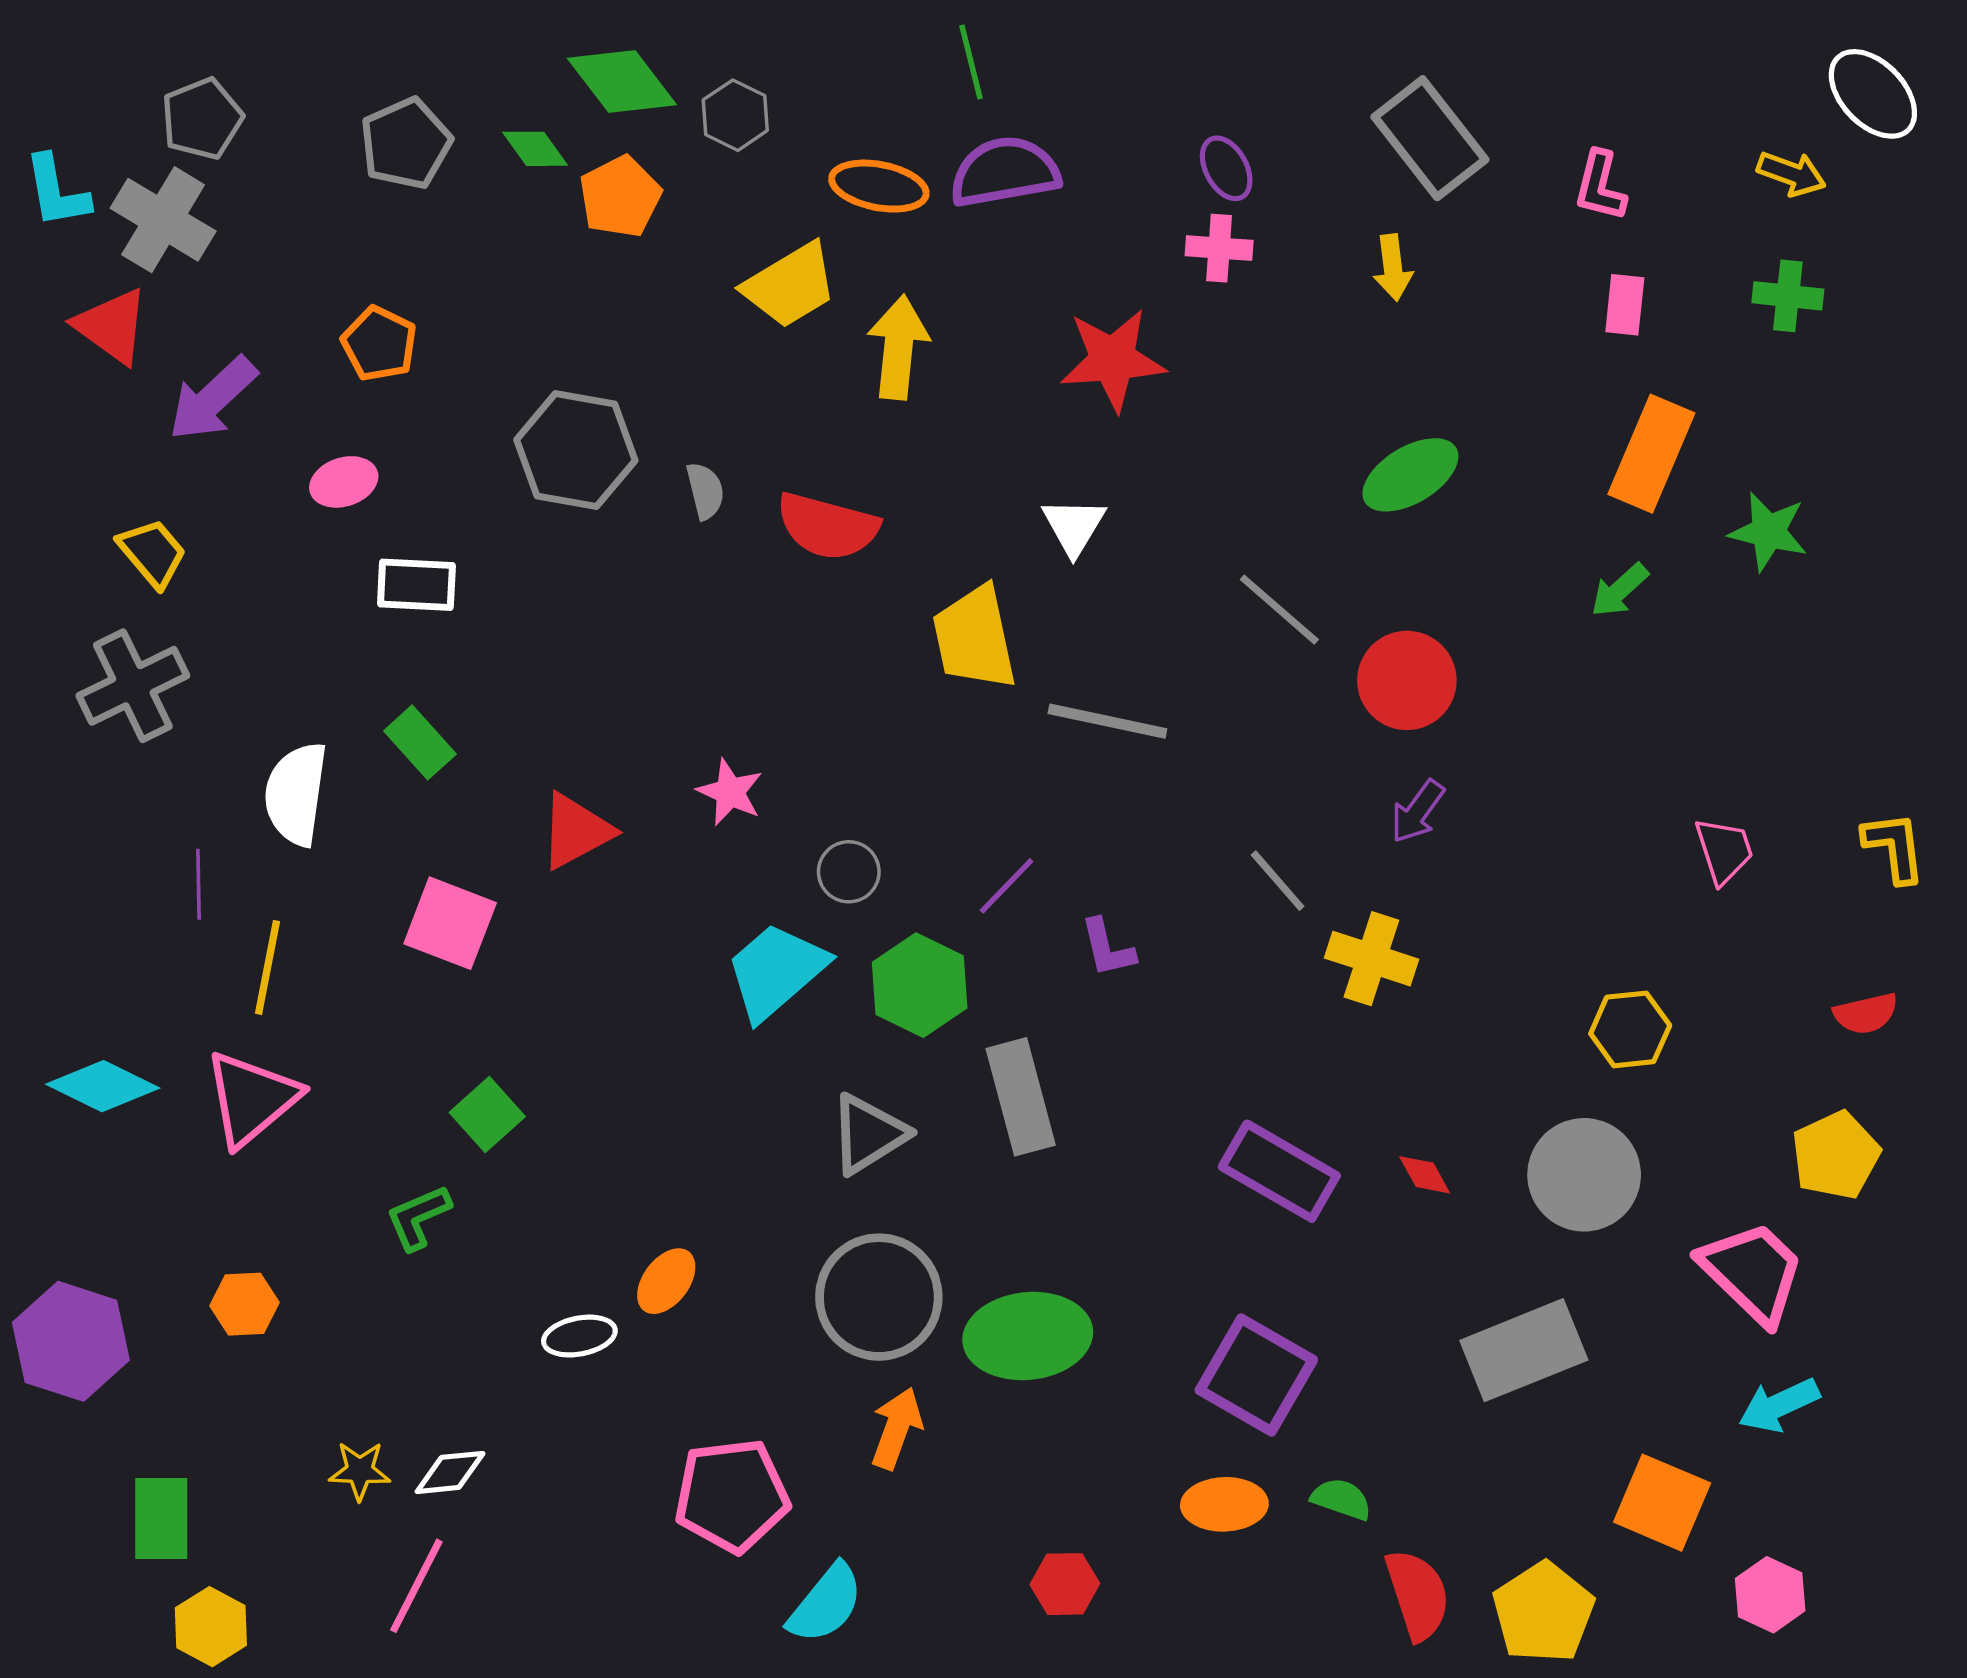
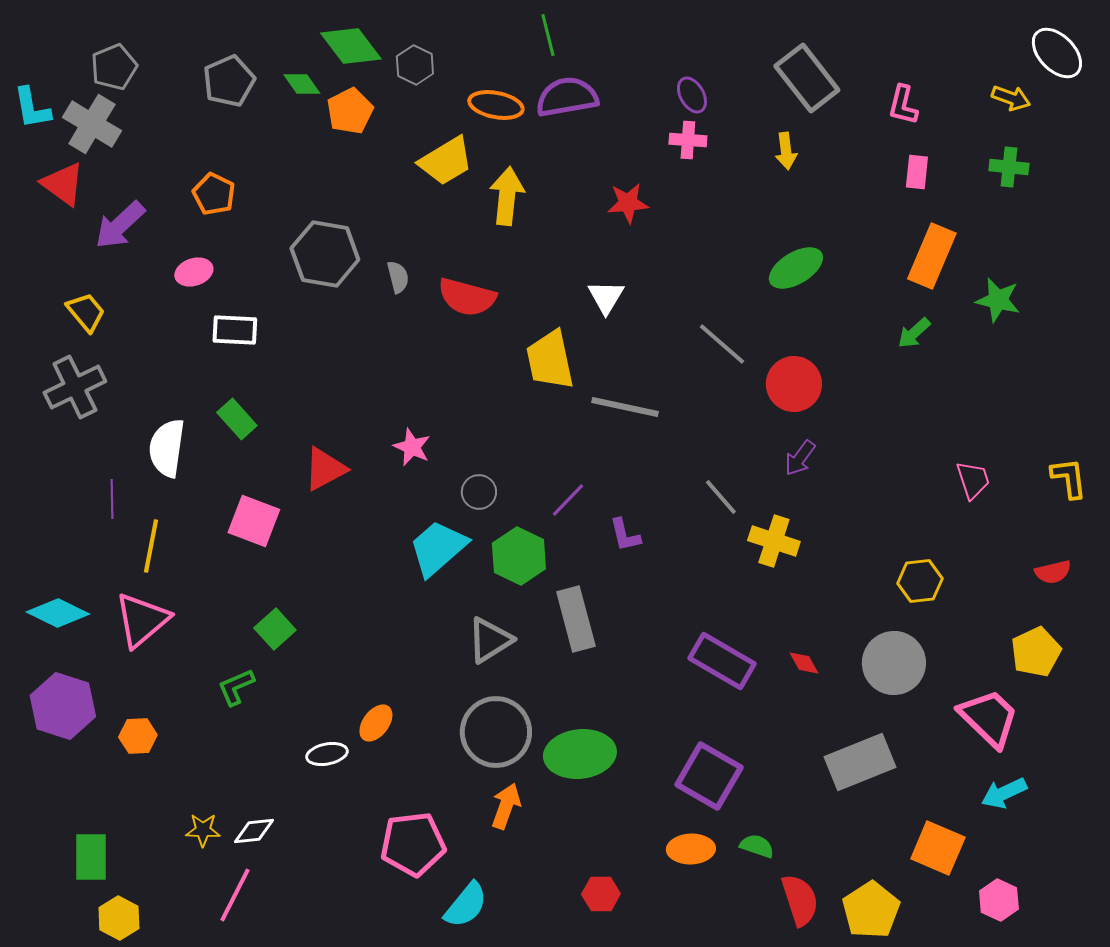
red star: (1113, 360) -> (628, 203), size x0.7
purple hexagon: (71, 1341) -> (63, 706), moved

